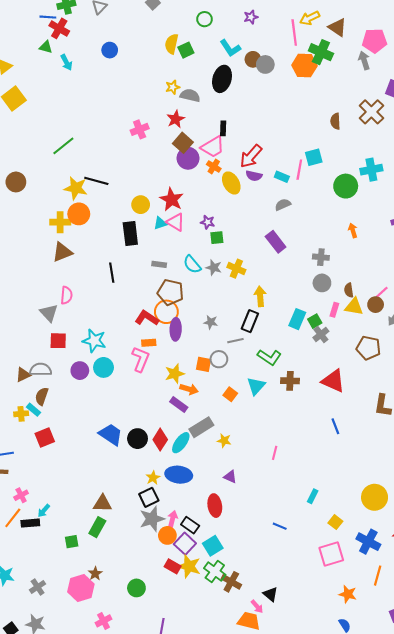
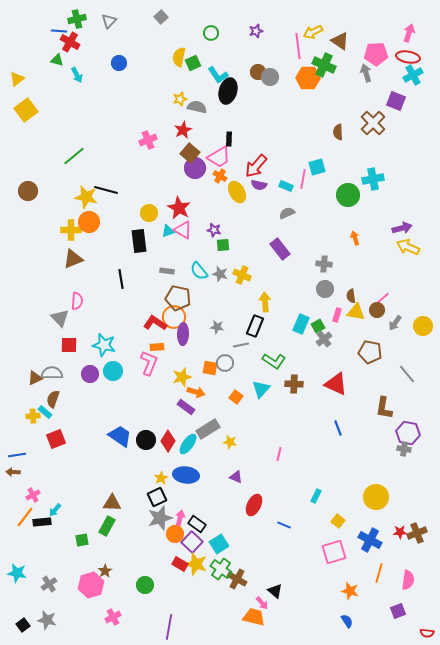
cyan L-shape: (230, 48) -> (218, 75), moved
red ellipse: (215, 506) -> (254, 505), moved, turned 35

